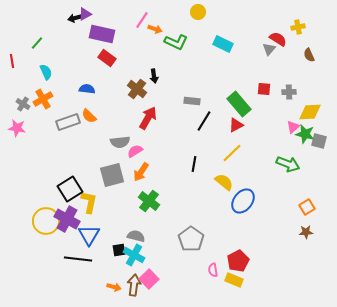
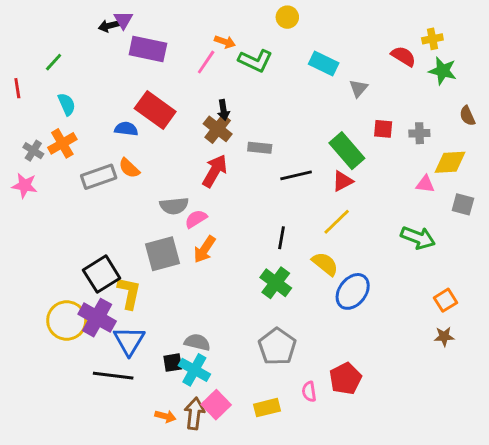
purple triangle: (85, 14) -> (123, 20), turned -32
pink line: (142, 20) -> (206, 62), moved
gray triangle: (269, 49) -> (358, 88), moved
brown semicircle: (309, 55) -> (467, 116), moved
red rectangle: (107, 58) -> (155, 110), moved, size x1.5
brown cross: (137, 89) -> (218, 129), moved
gray rectangle: (192, 101) -> (260, 148), moved
black line: (204, 121) -> (296, 175), turned 45
pink triangle: (293, 127) -> (425, 184), turned 48
green star: (305, 134) -> (443, 71), moved
green cross: (149, 201) -> (276, 283), moved
yellow rectangle: (234, 280) -> (267, 408), moved, turned -36

